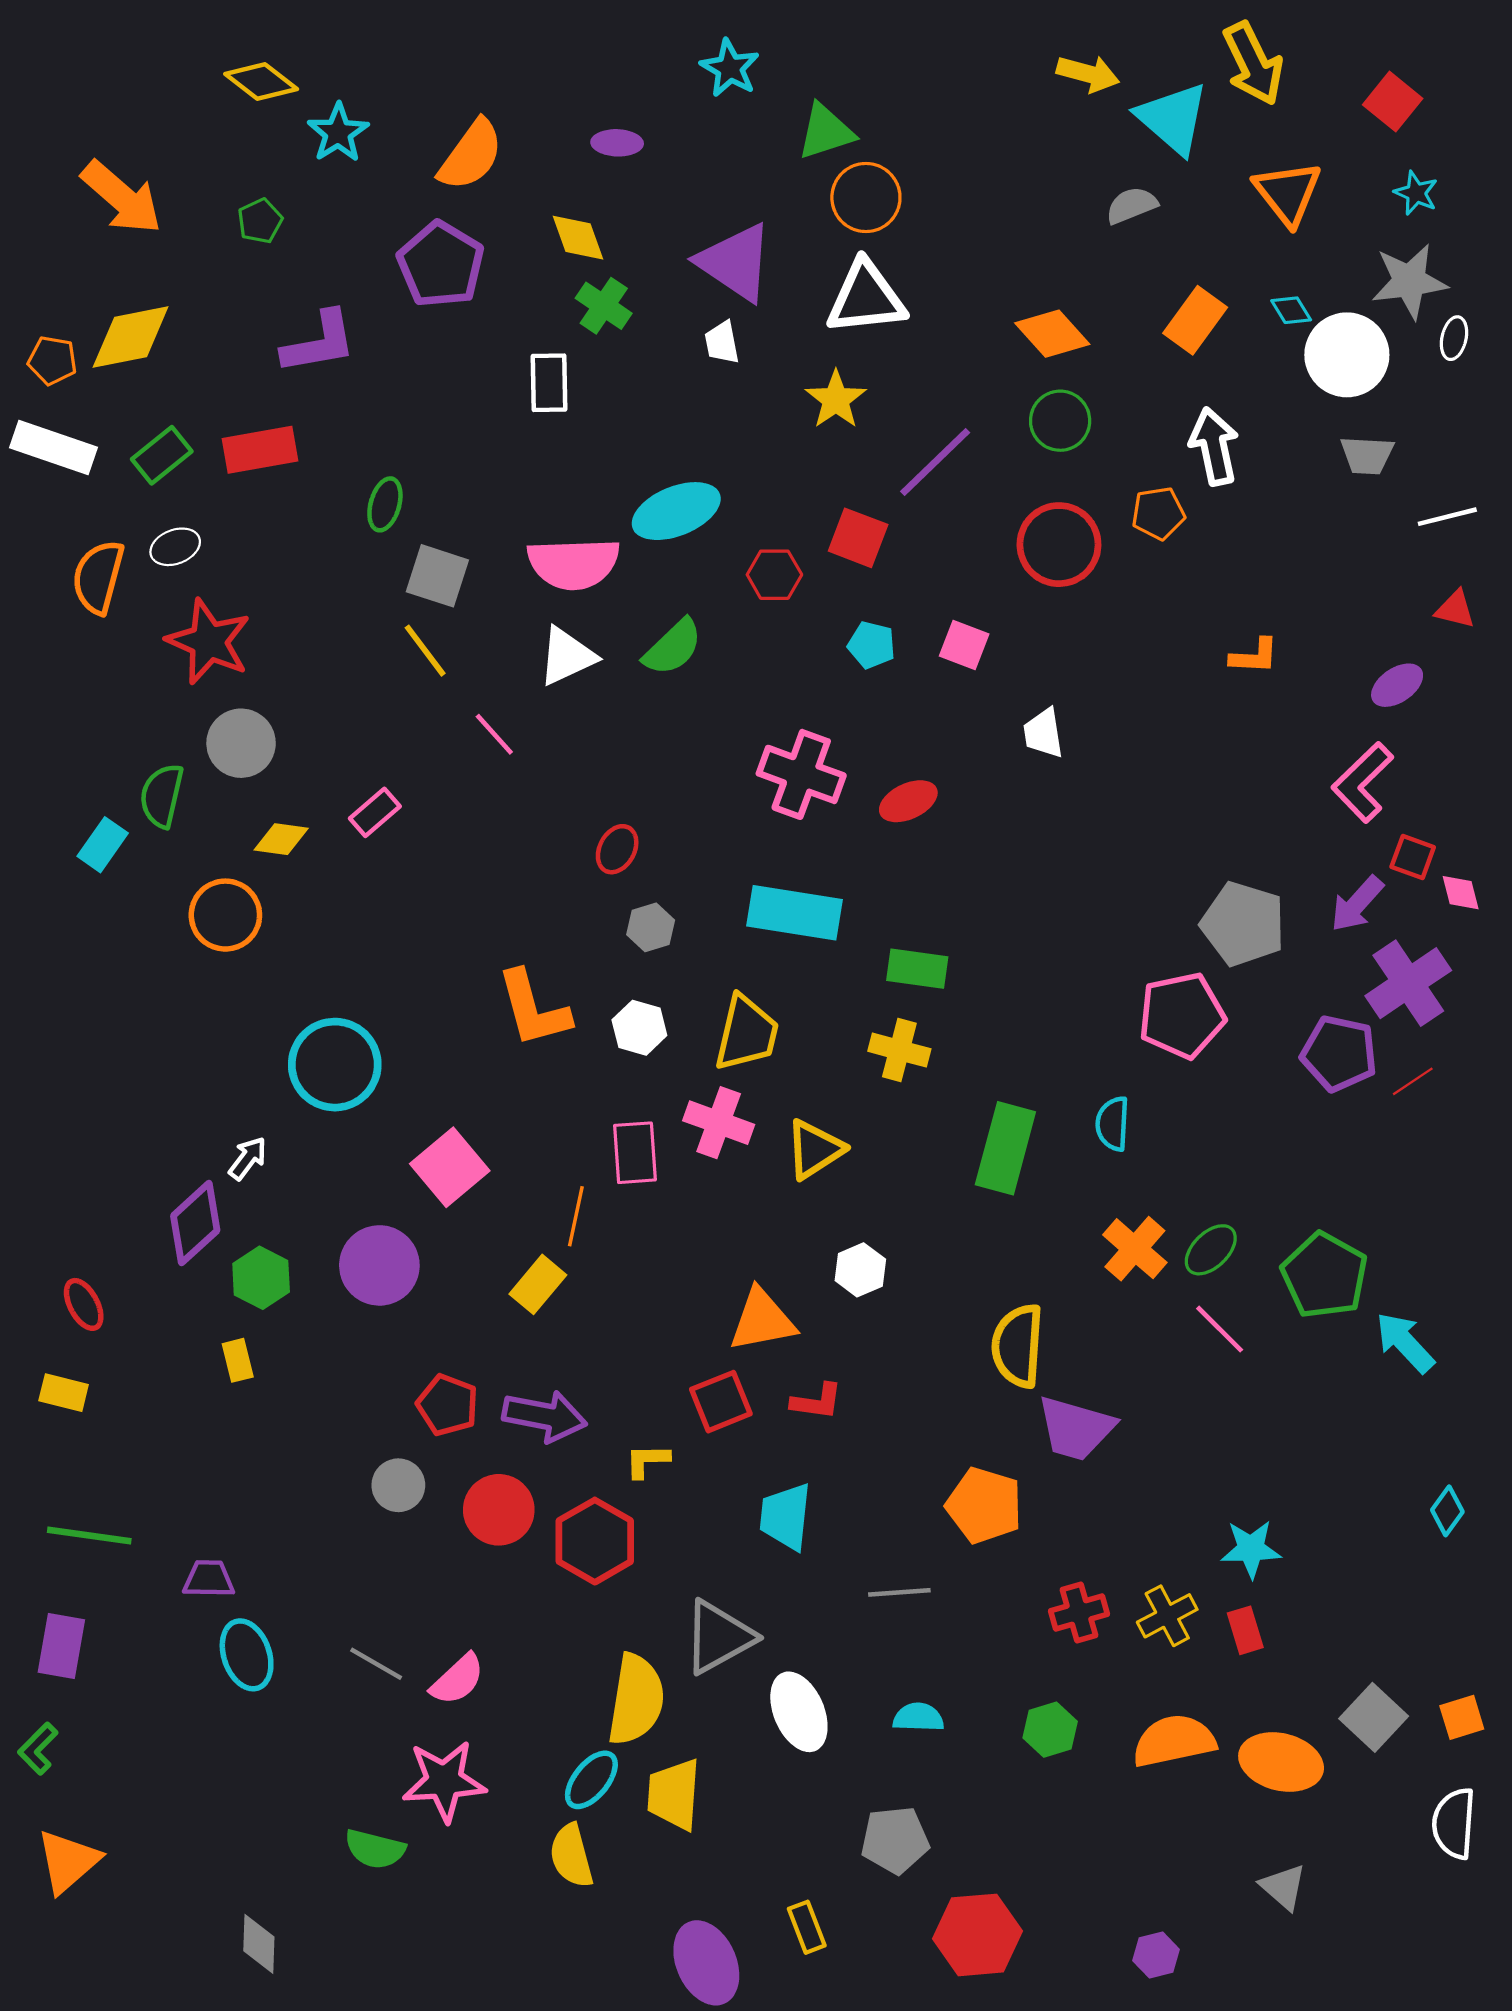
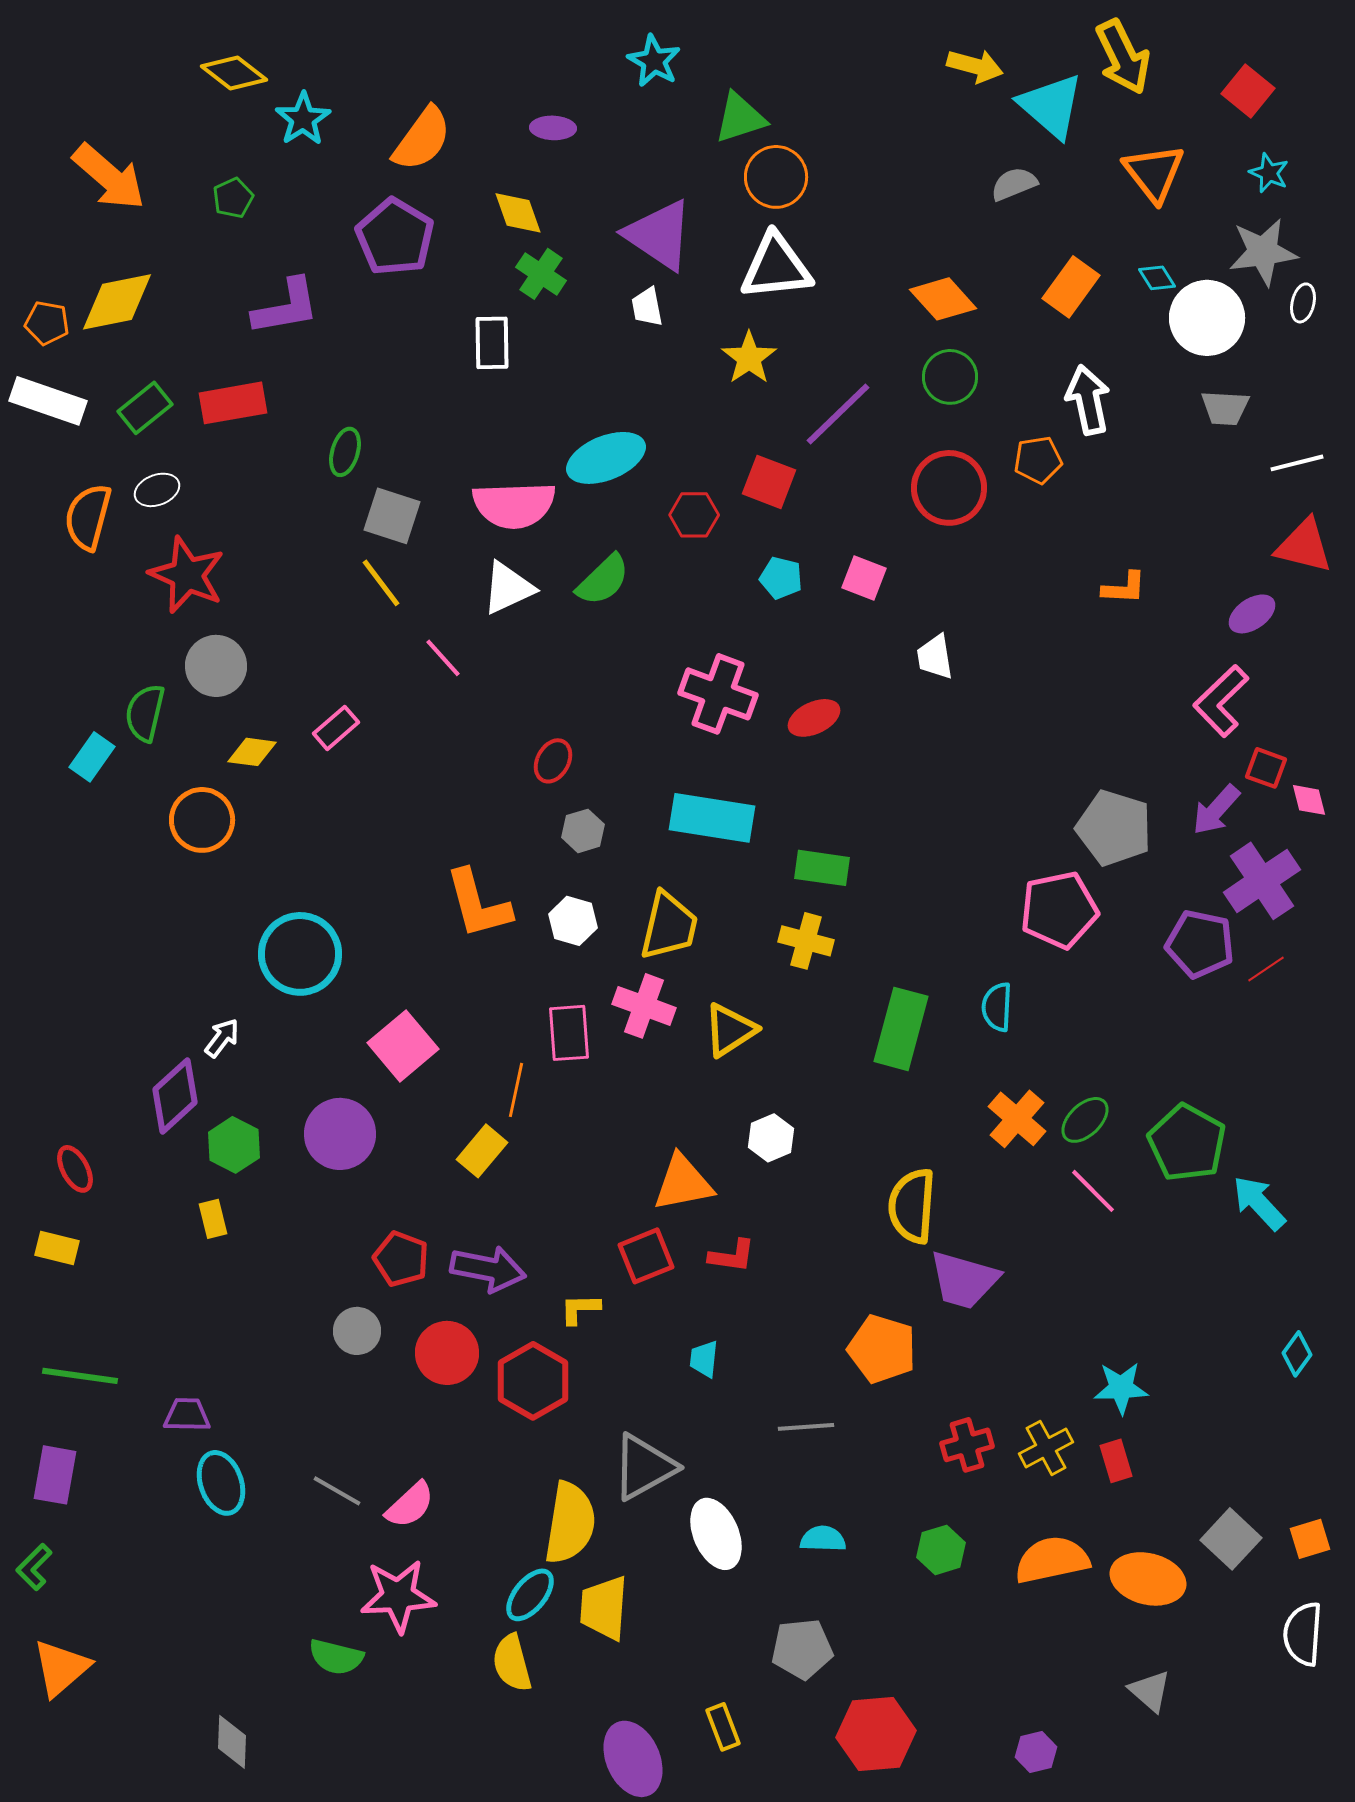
red triangle: (1455, 609) -> (1304, 546), size x1.6
cyan trapezoid: (786, 1517) -> (704, 1359), size x0.6

